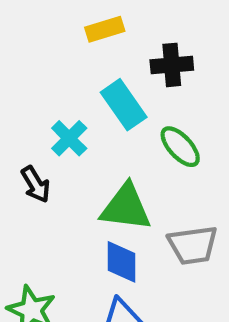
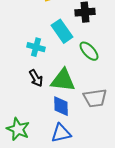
cyan cross: (69, 138) -> (36, 47), turned -30
black arrow: (36, 184) -> (36, 78), moved

